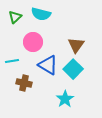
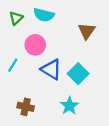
brown triangle: (76, 45) -> (87, 31), moved
cyan line: (12, 61) -> (13, 65), turned -48
brown cross: (24, 83) -> (26, 107), moved

